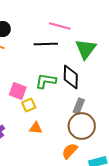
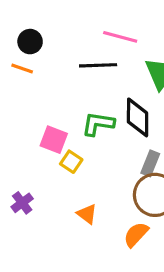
yellow square: (29, 105) -> (71, 162), turned -32
orange triangle: (36, 128) -> (87, 214), moved, turned 32

